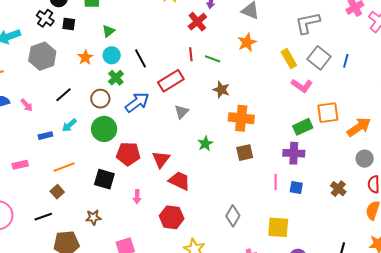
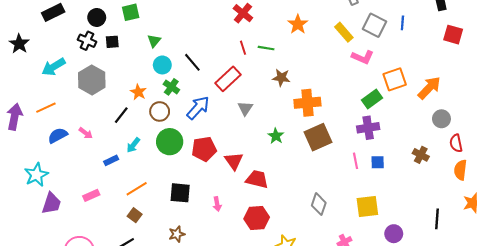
orange star: (85, 57) -> (138, 92), moved
brown square: (245, 153) -> (318, 137), size x1.5
red pentagon: (128, 154) -> (204, 149), moved

